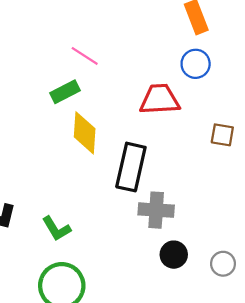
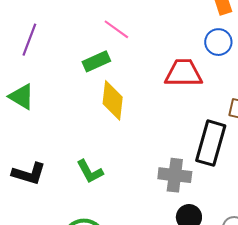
black rectangle: (131, 167) -> (211, 143), moved
green L-shape: (56, 229) -> (90, 171), moved

